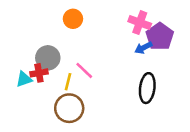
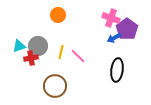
pink line: (84, 70) -> (78, 56), moved
cyan triangle: (24, 79) -> (19, 46), moved
yellow line: (68, 82) -> (61, 52), moved

